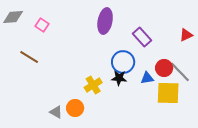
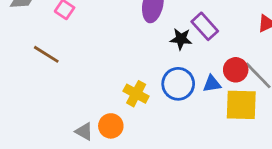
blue circle: (123, 62) -> (178, 84), moved
black star: (119, 78) -> (181, 39), moved
yellow cross: (93, 85) -> (136, 94), turned -30

